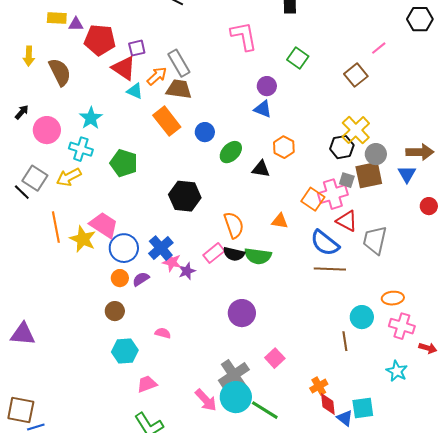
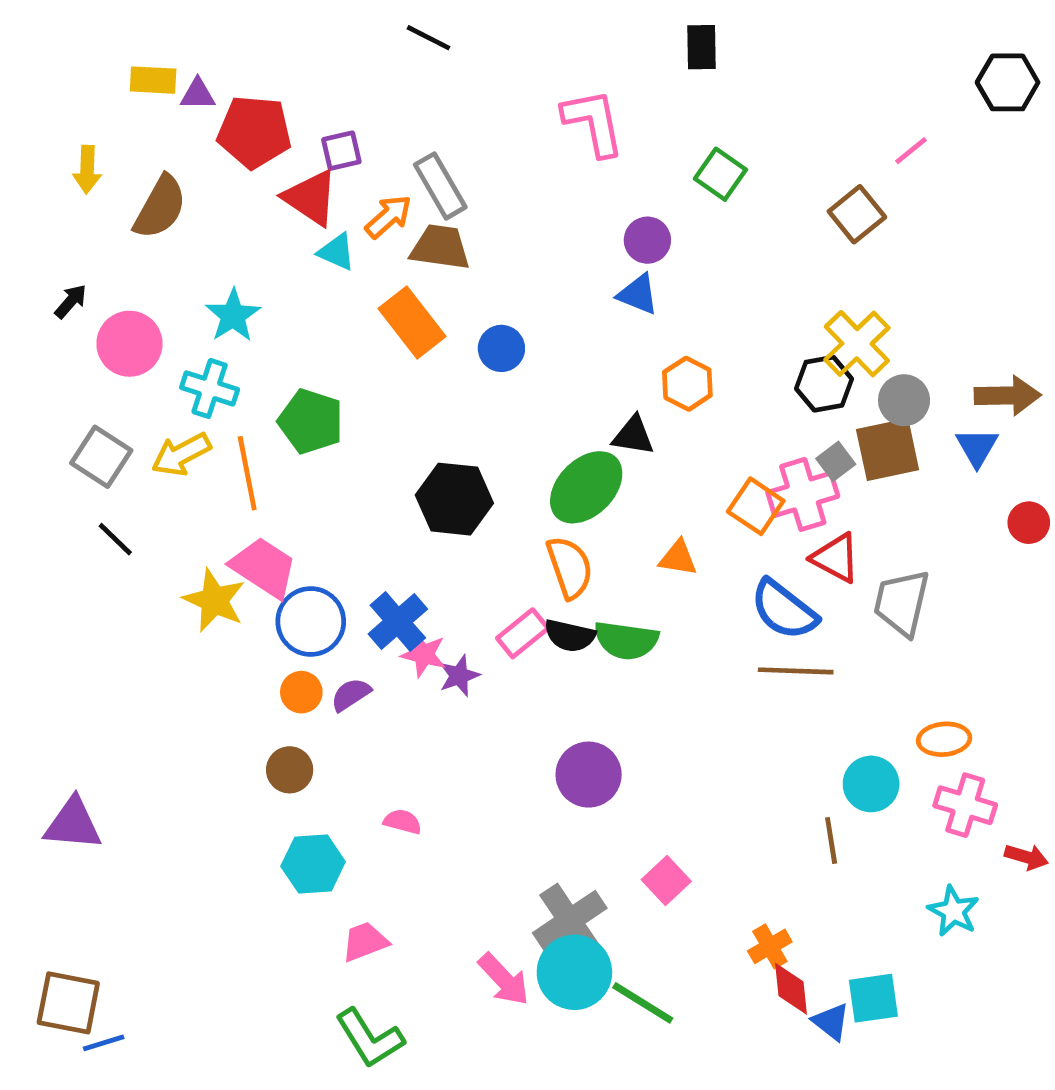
brown semicircle: (60, 72) -> (160, 207), turned 56
green ellipse: (231, 152) -> (586, 487), moved, size x1.4
gray square: (347, 180) -> (836, 461), turned 35
black line: (22, 192) -> (115, 539), moved
orange line: (56, 227) -> (247, 473), moved

